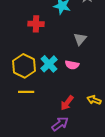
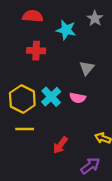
red arrow: (67, 103) -> (60, 145), moved
purple arrow: (60, 124) -> (90, 166), moved

